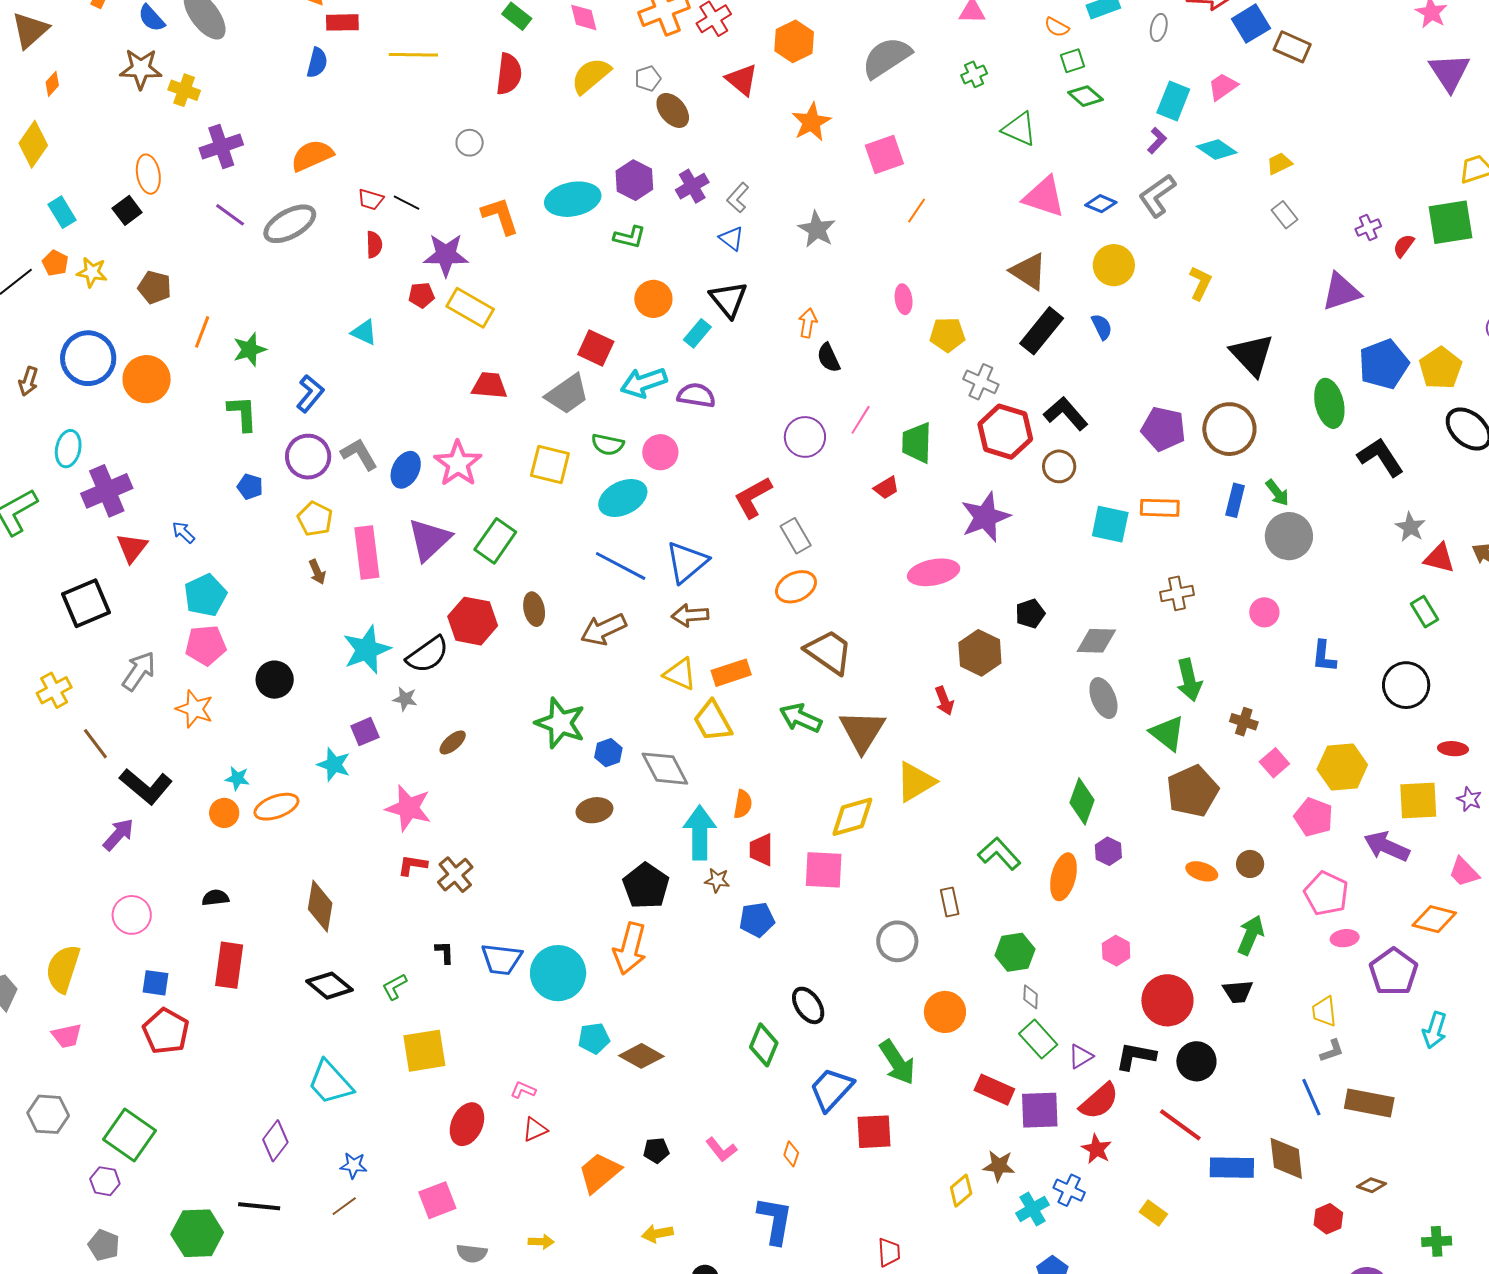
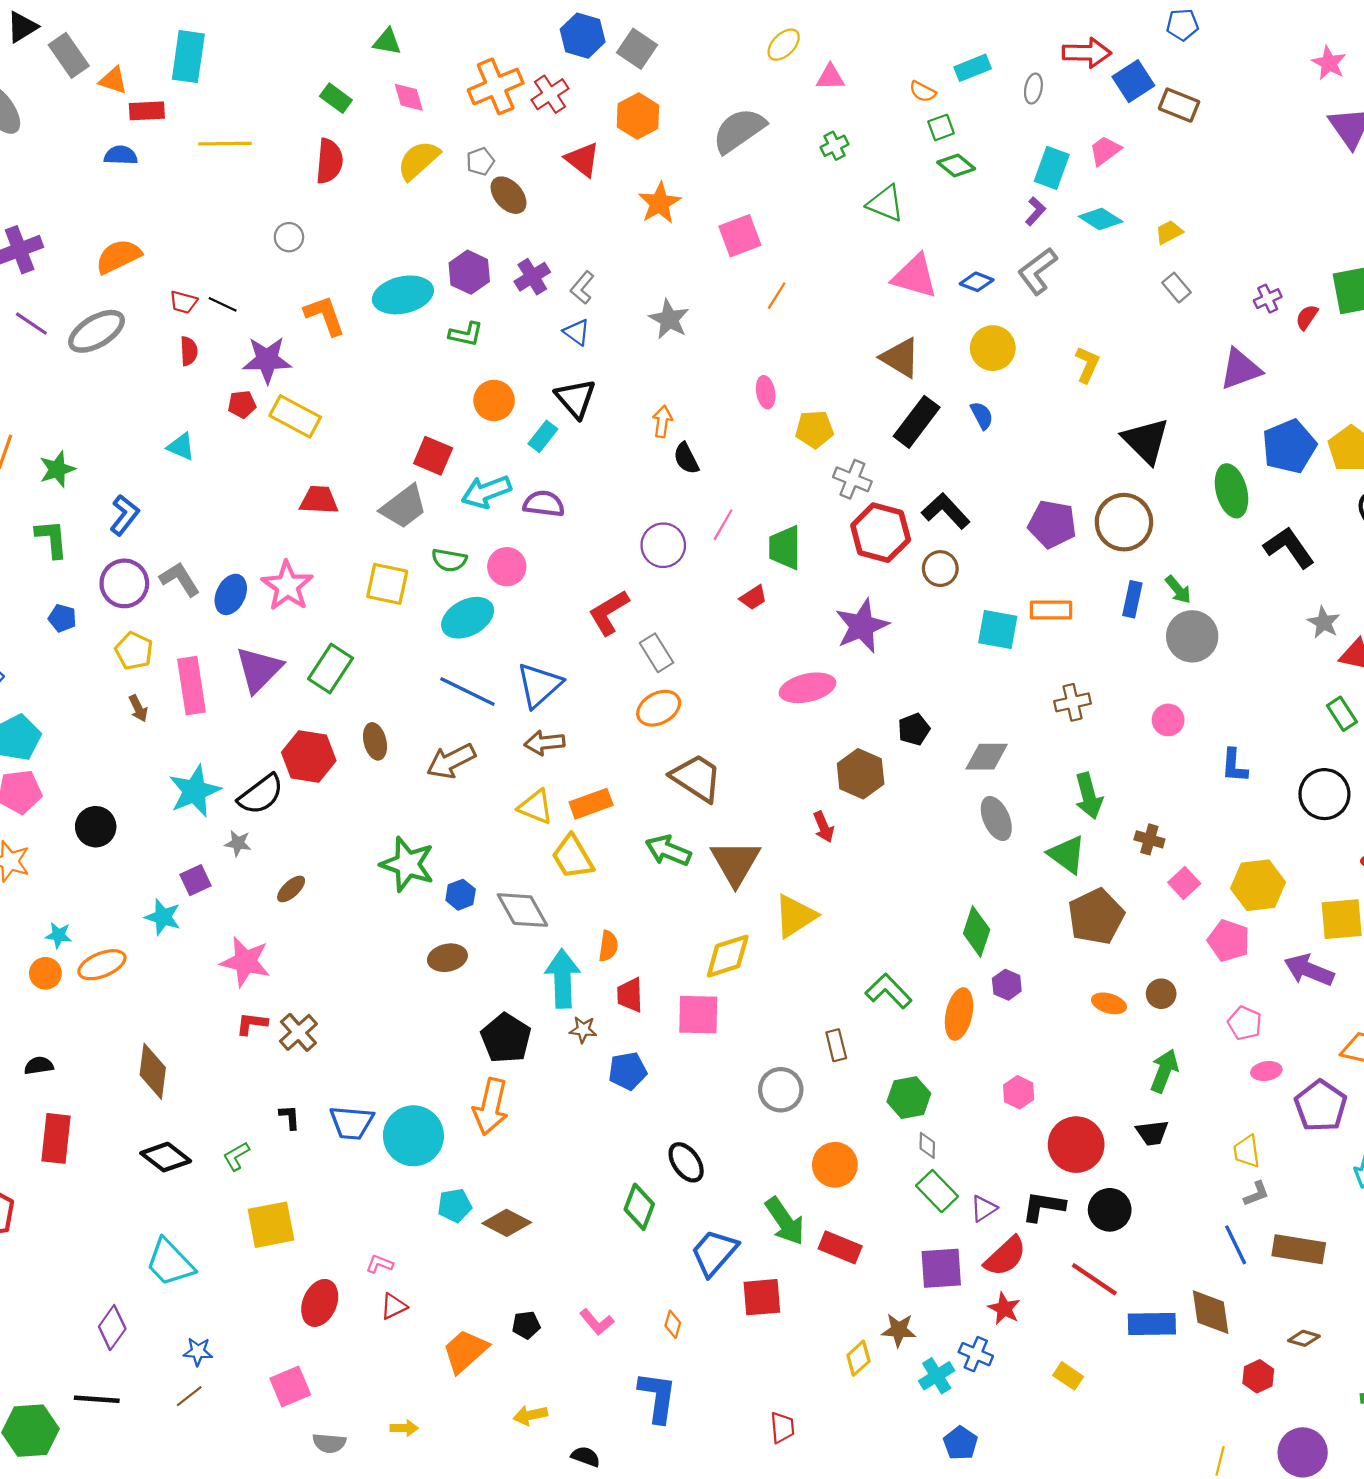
blue semicircle: (317, 63) -> (121, 155), turned -100
pink pentagon: (1326, 894) -> (1245, 1023), size x0.7
red rectangle: (994, 1090) -> (840, 1247), moved

